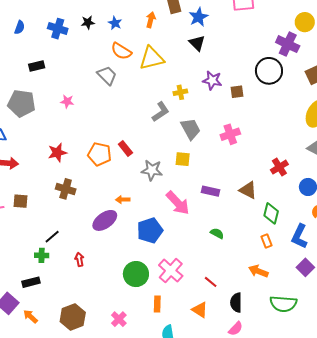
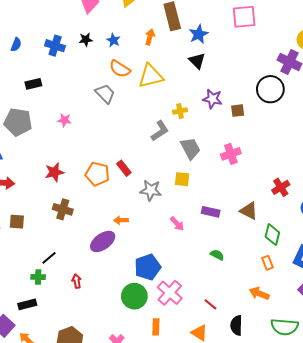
pink arrow: (178, 203) -> (177, 224), size x0.6
blue pentagon: (150, 230) -> (148, 267), moved

